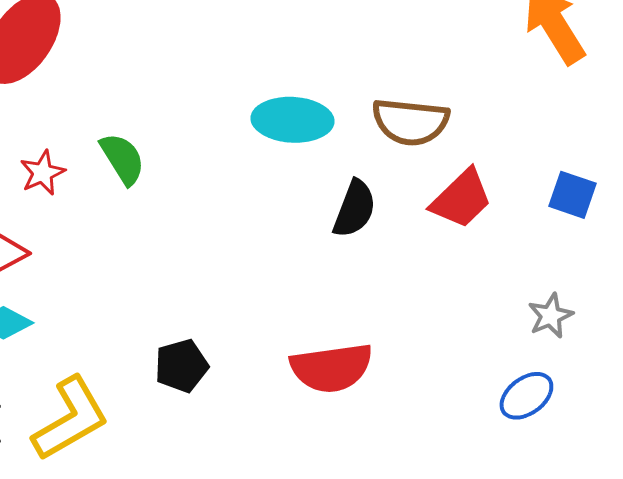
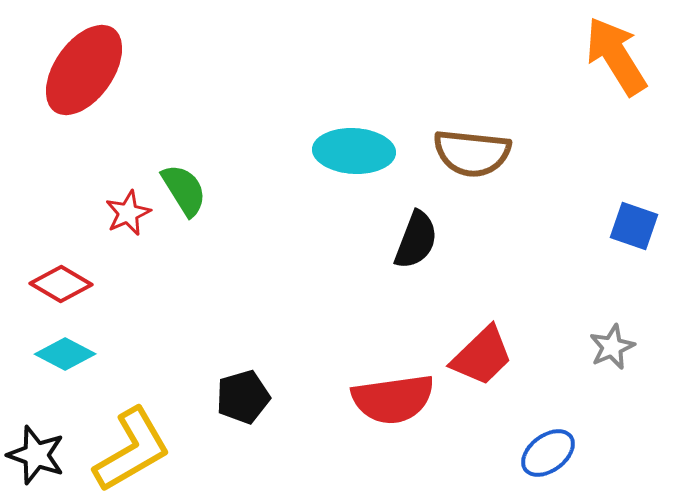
red star: (42, 173) -> (128, 213), moved
red trapezoid: (461, 199) -> (482, 356), moved
blue ellipse: (526, 396) -> (548, 453), moved

